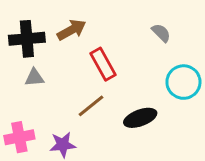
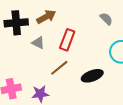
red rectangle: (103, 64) -> (67, 40), turned 50
gray triangle: (34, 78) -> (38, 43), moved, turned 32

